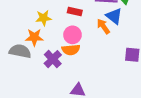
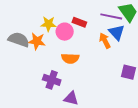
pink circle: (72, 35) -> (65, 32), moved
gray semicircle: (20, 51) -> (19, 40), moved
purple cross: (53, 59) -> (52, 80), moved, turned -36

